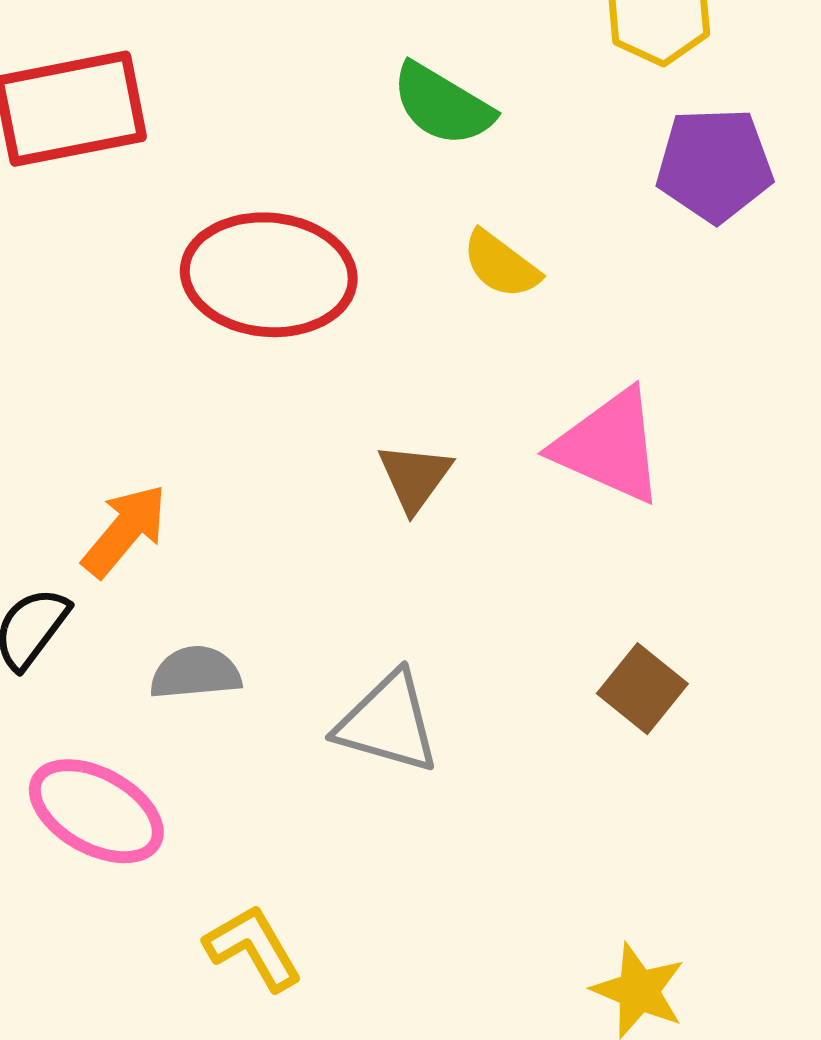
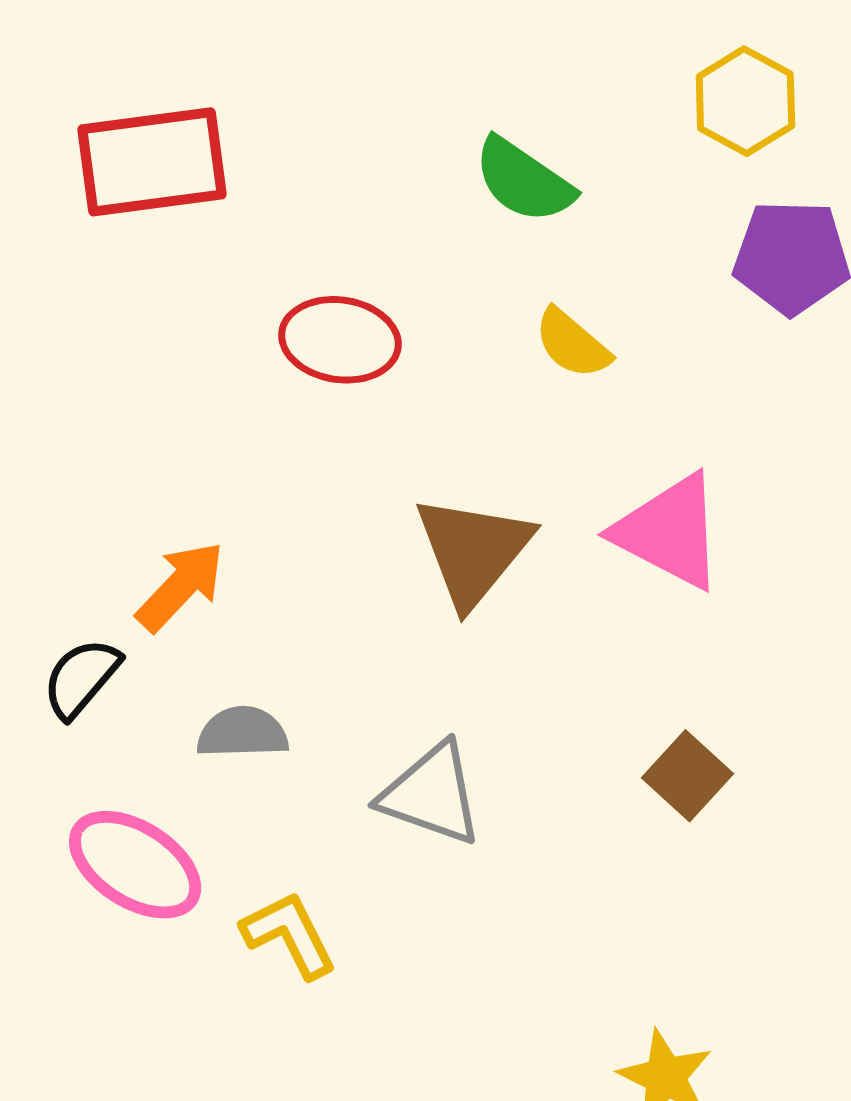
red ellipse: (269, 275) -> (340, 340), size x0.7
brown triangle: (415, 477) -> (473, 551), size x1.6
yellow L-shape: (253, 948) -> (289, 935), moved

